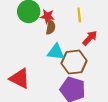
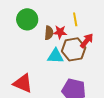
red star: (47, 16) -> (60, 32), moved
brown hexagon: (74, 62) -> (74, 49), moved

